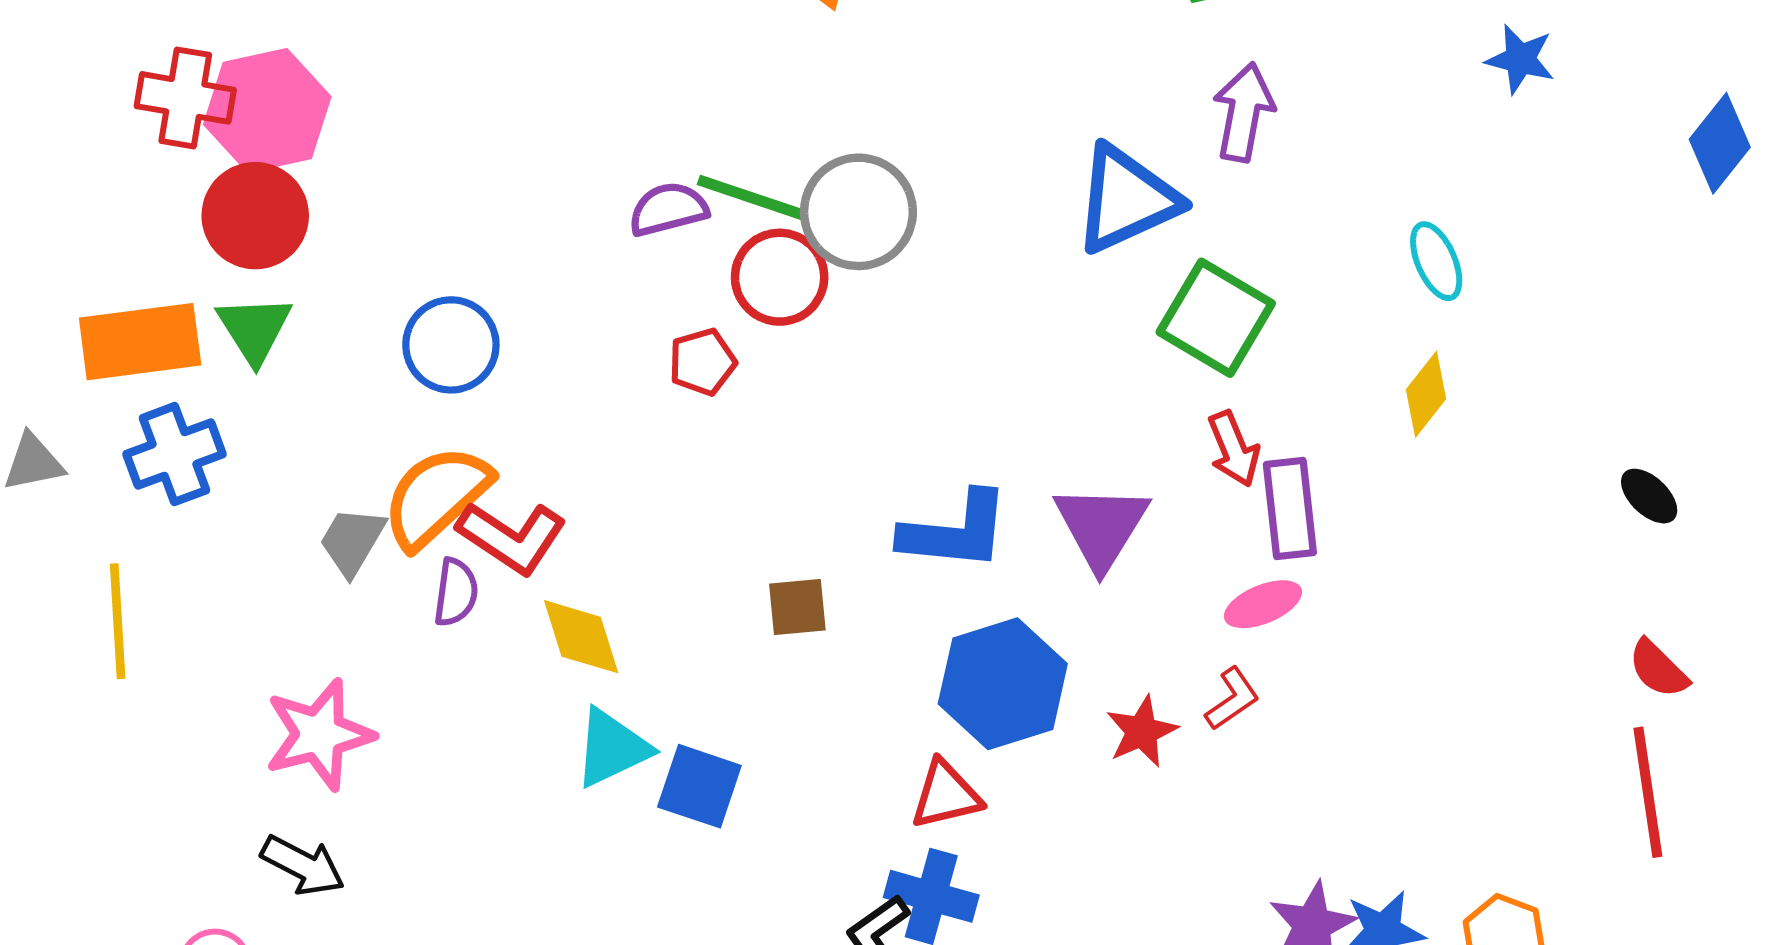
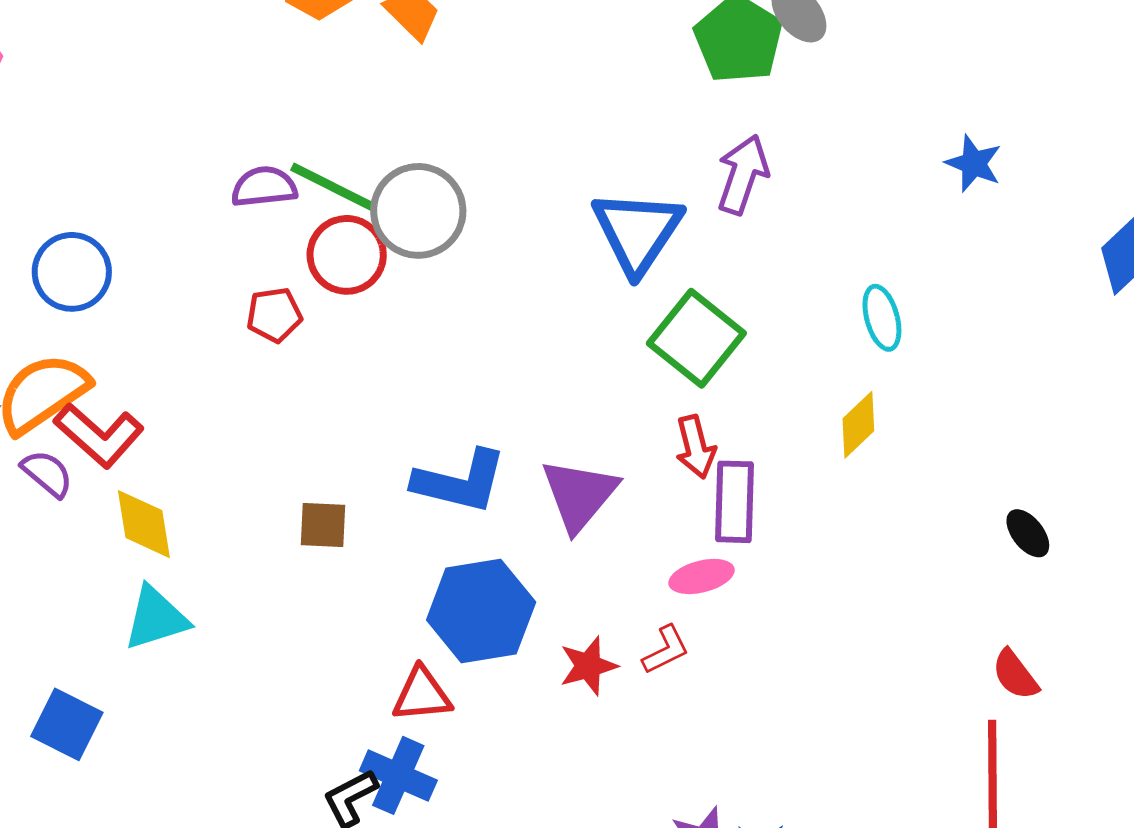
blue triangle: (1126, 199) -> (637, 232), turned -40
purple semicircle: (456, 592) -> (47, 473), turned -66
blue square: (699, 786) -> (67, 724), moved

